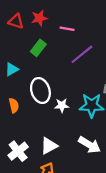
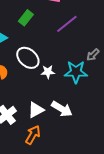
white ellipse: (40, 91) -> (28, 58), turned -30
white arrow: (89, 145) -> (62, 109), moved

